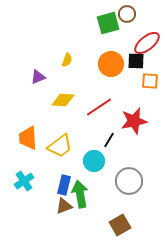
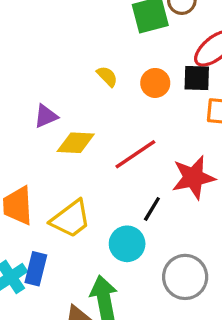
yellow semicircle: (67, 60) -> (107, 76), moved, turned -64
orange circle: (111, 64) -> (155, 83), size x0.7
purple triangle: (38, 77) -> (46, 116), moved
blue rectangle: (64, 185) -> (36, 269), moved

